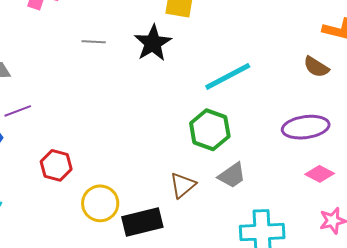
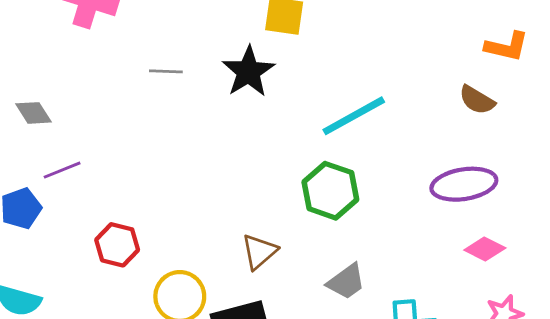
gray trapezoid: (232, 175) -> (346, 282), moved
brown triangle: (183, 185) -> (259, 252), moved

